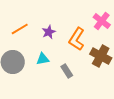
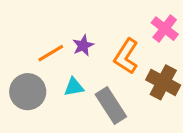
orange line: (20, 29) -> (51, 53), moved
gray rectangle: (67, 71) -> (111, 106), size x1.6

